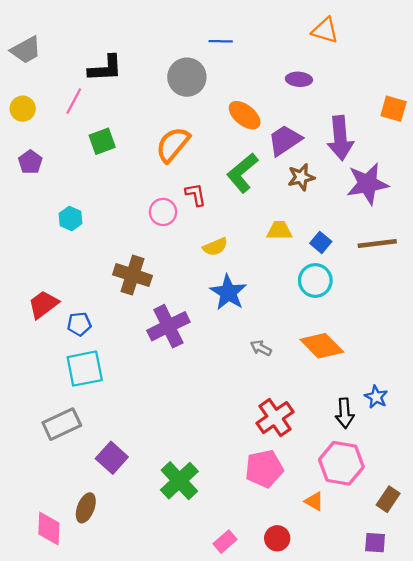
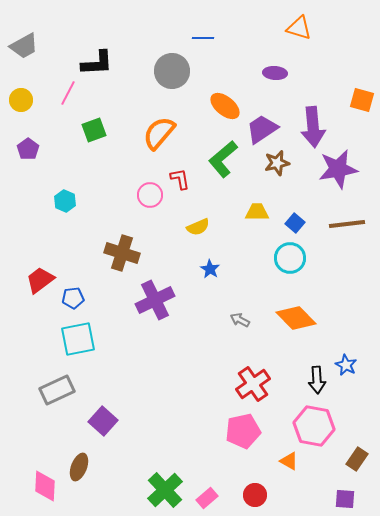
blue star: (228, 292) -> (210, 269), size x0.6
green cross: (179, 481) -> (165, 490), moved

